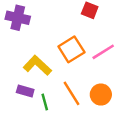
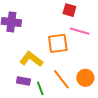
orange square: (71, 49) -> (58, 43), turned 30
pink line: (103, 52) -> (80, 31), moved, turned 54

